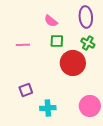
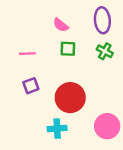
red circle: (73, 63) -> (70, 98), moved
purple square: (26, 90) -> (31, 86), moved

